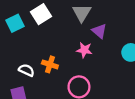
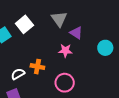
white semicircle: (26, 70) -> (18, 74), turned -48

